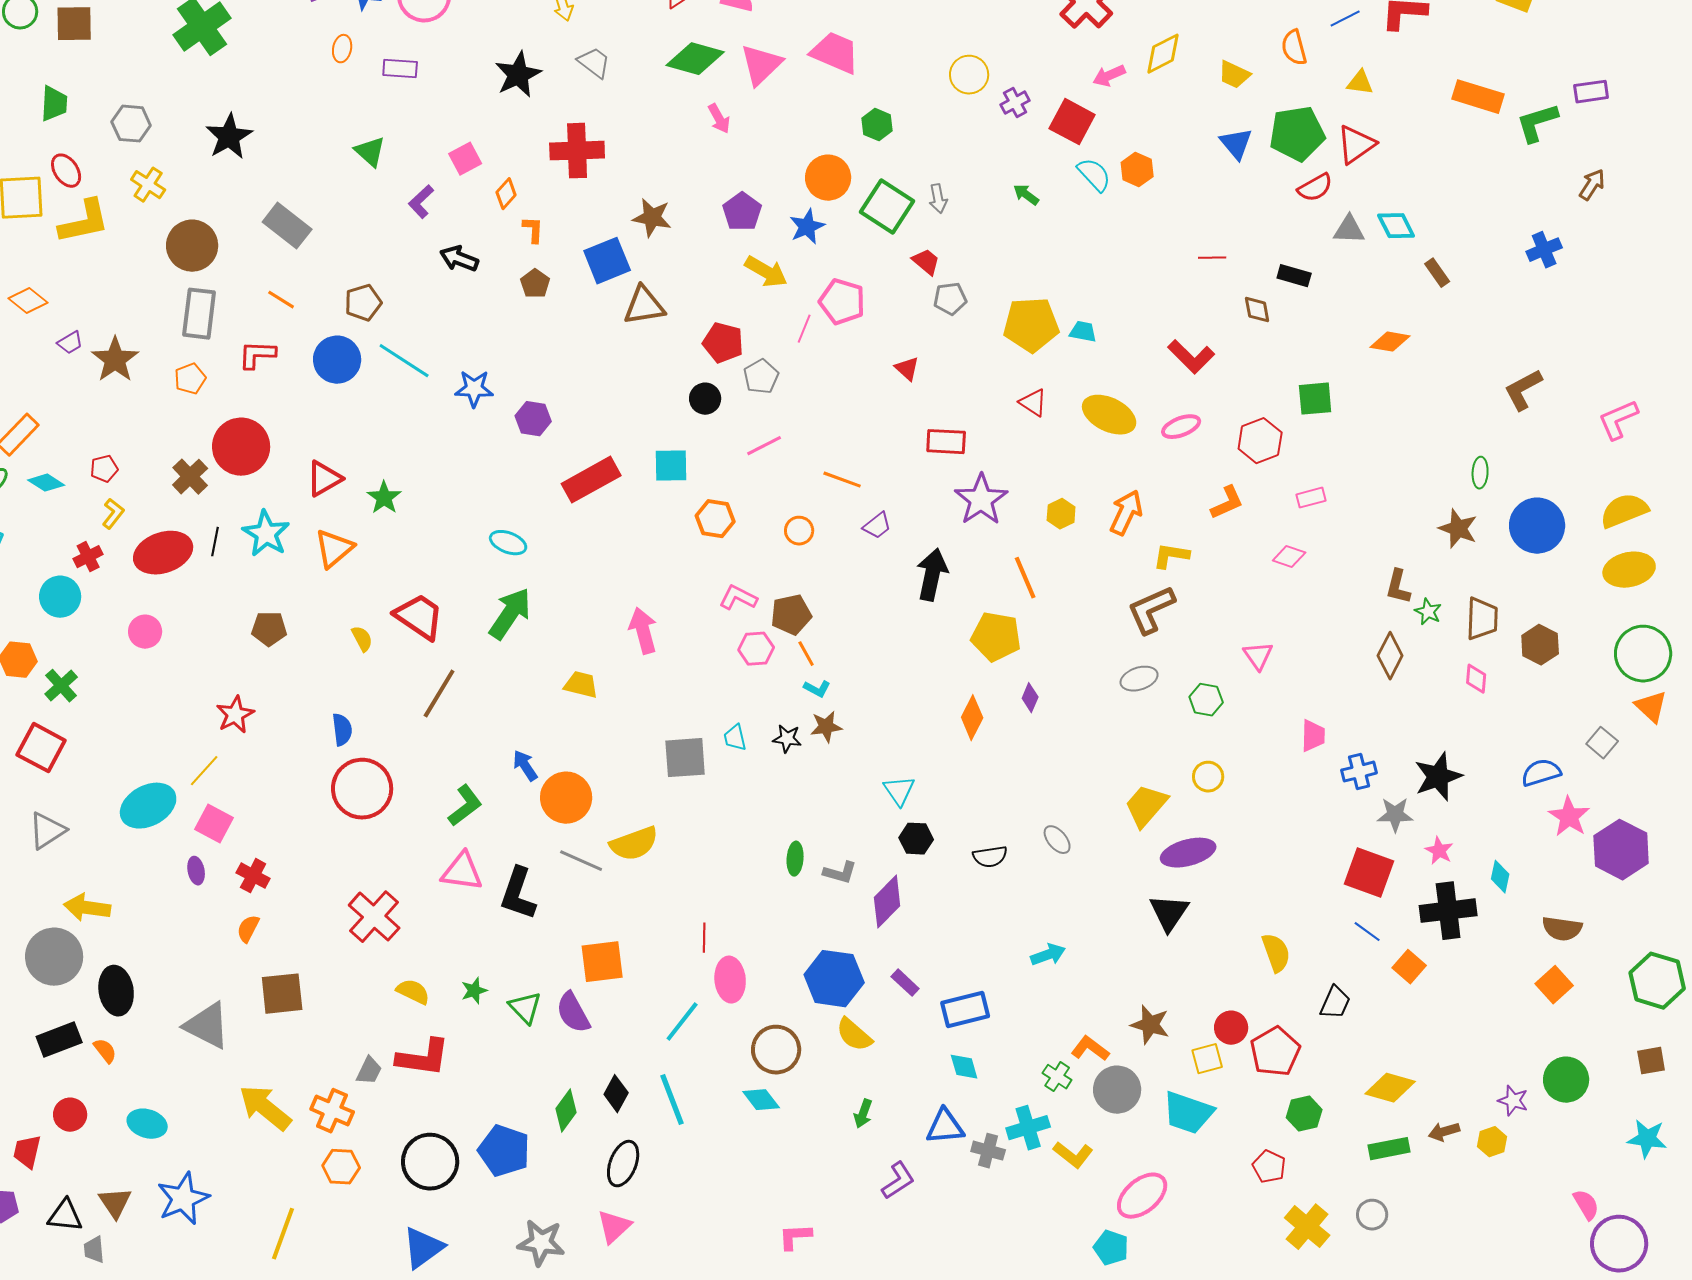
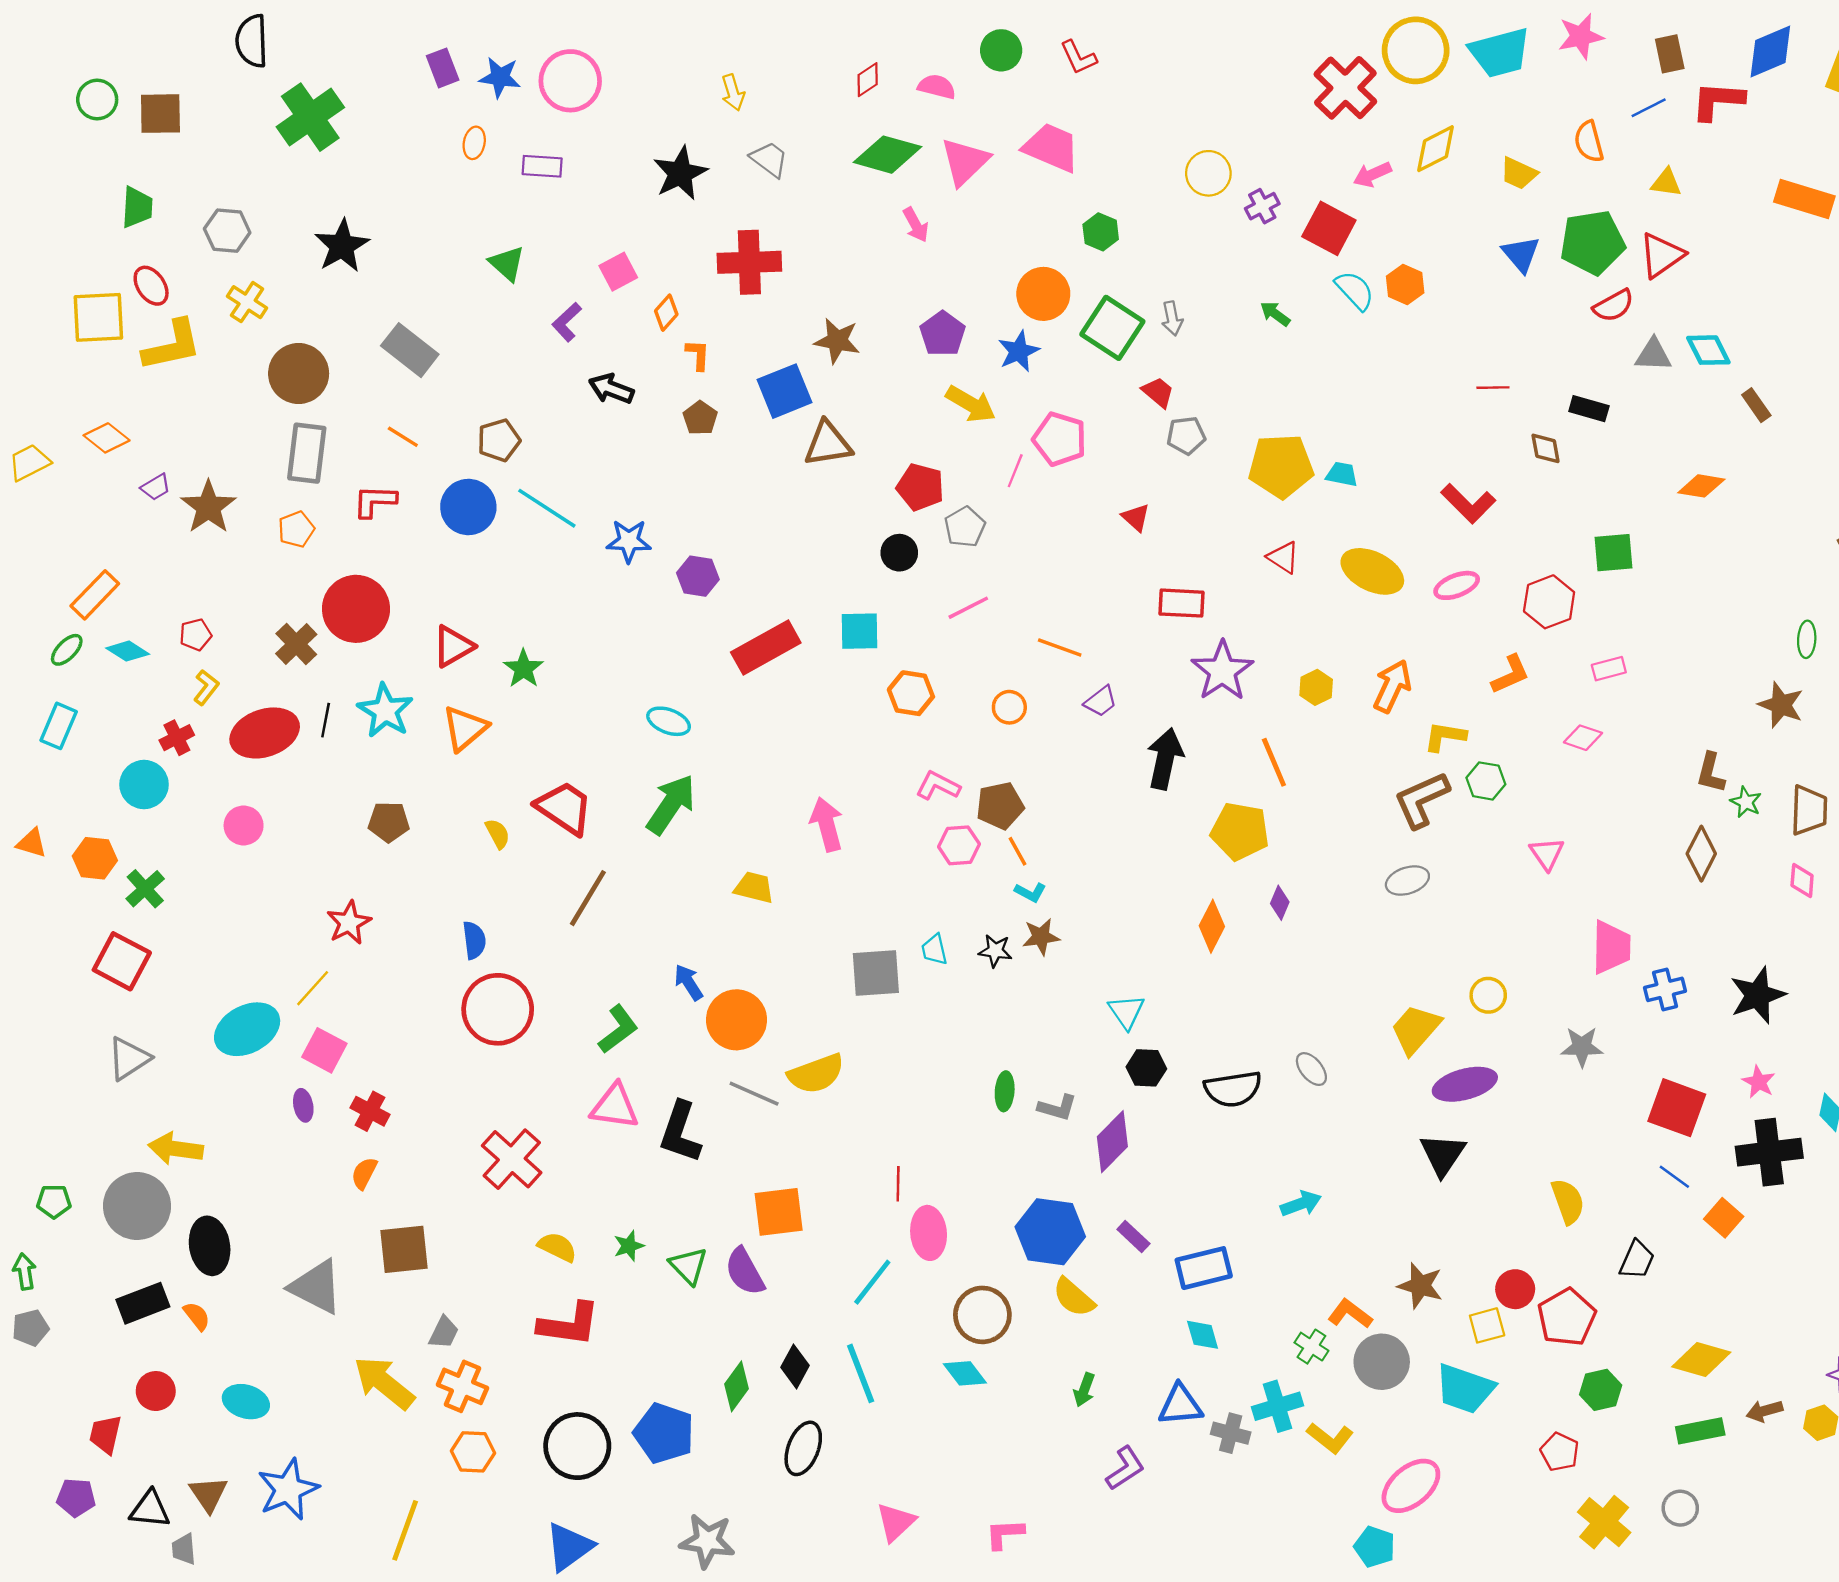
green hexagon: (1206, 700) -> (1486, 781), moved
pink trapezoid: (1313, 736) -> (1611, 947), size x1.4
gray star: (1395, 815) -> (1582, 1047), moved
black semicircle: (990, 857) -> (1233, 1089), size x1.4
gray trapezoid: (369, 1071) -> (444, 1332), moved
pink triangle: (614, 1227) -> (896, 1522), moved

